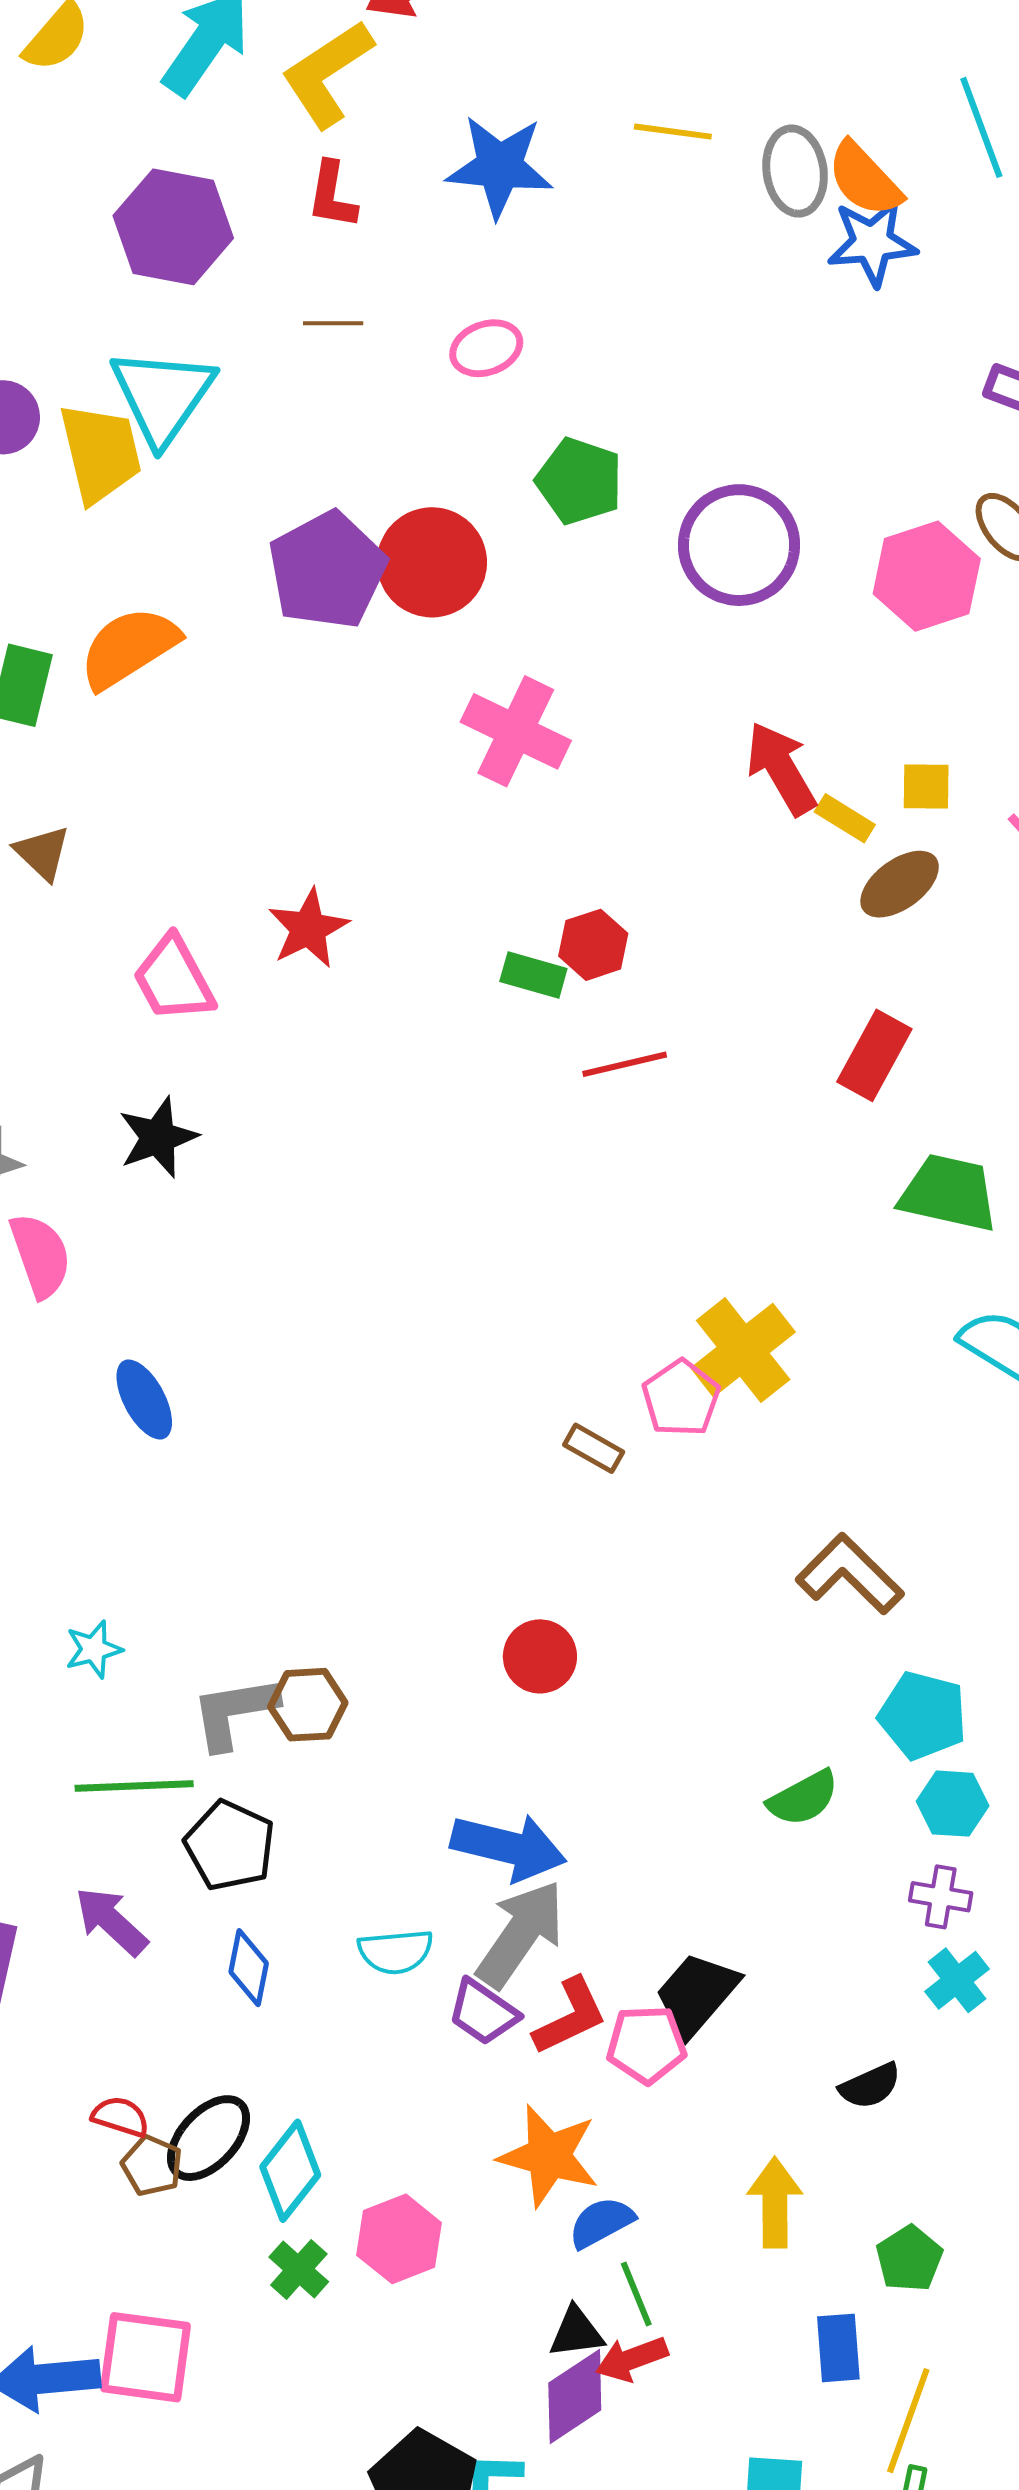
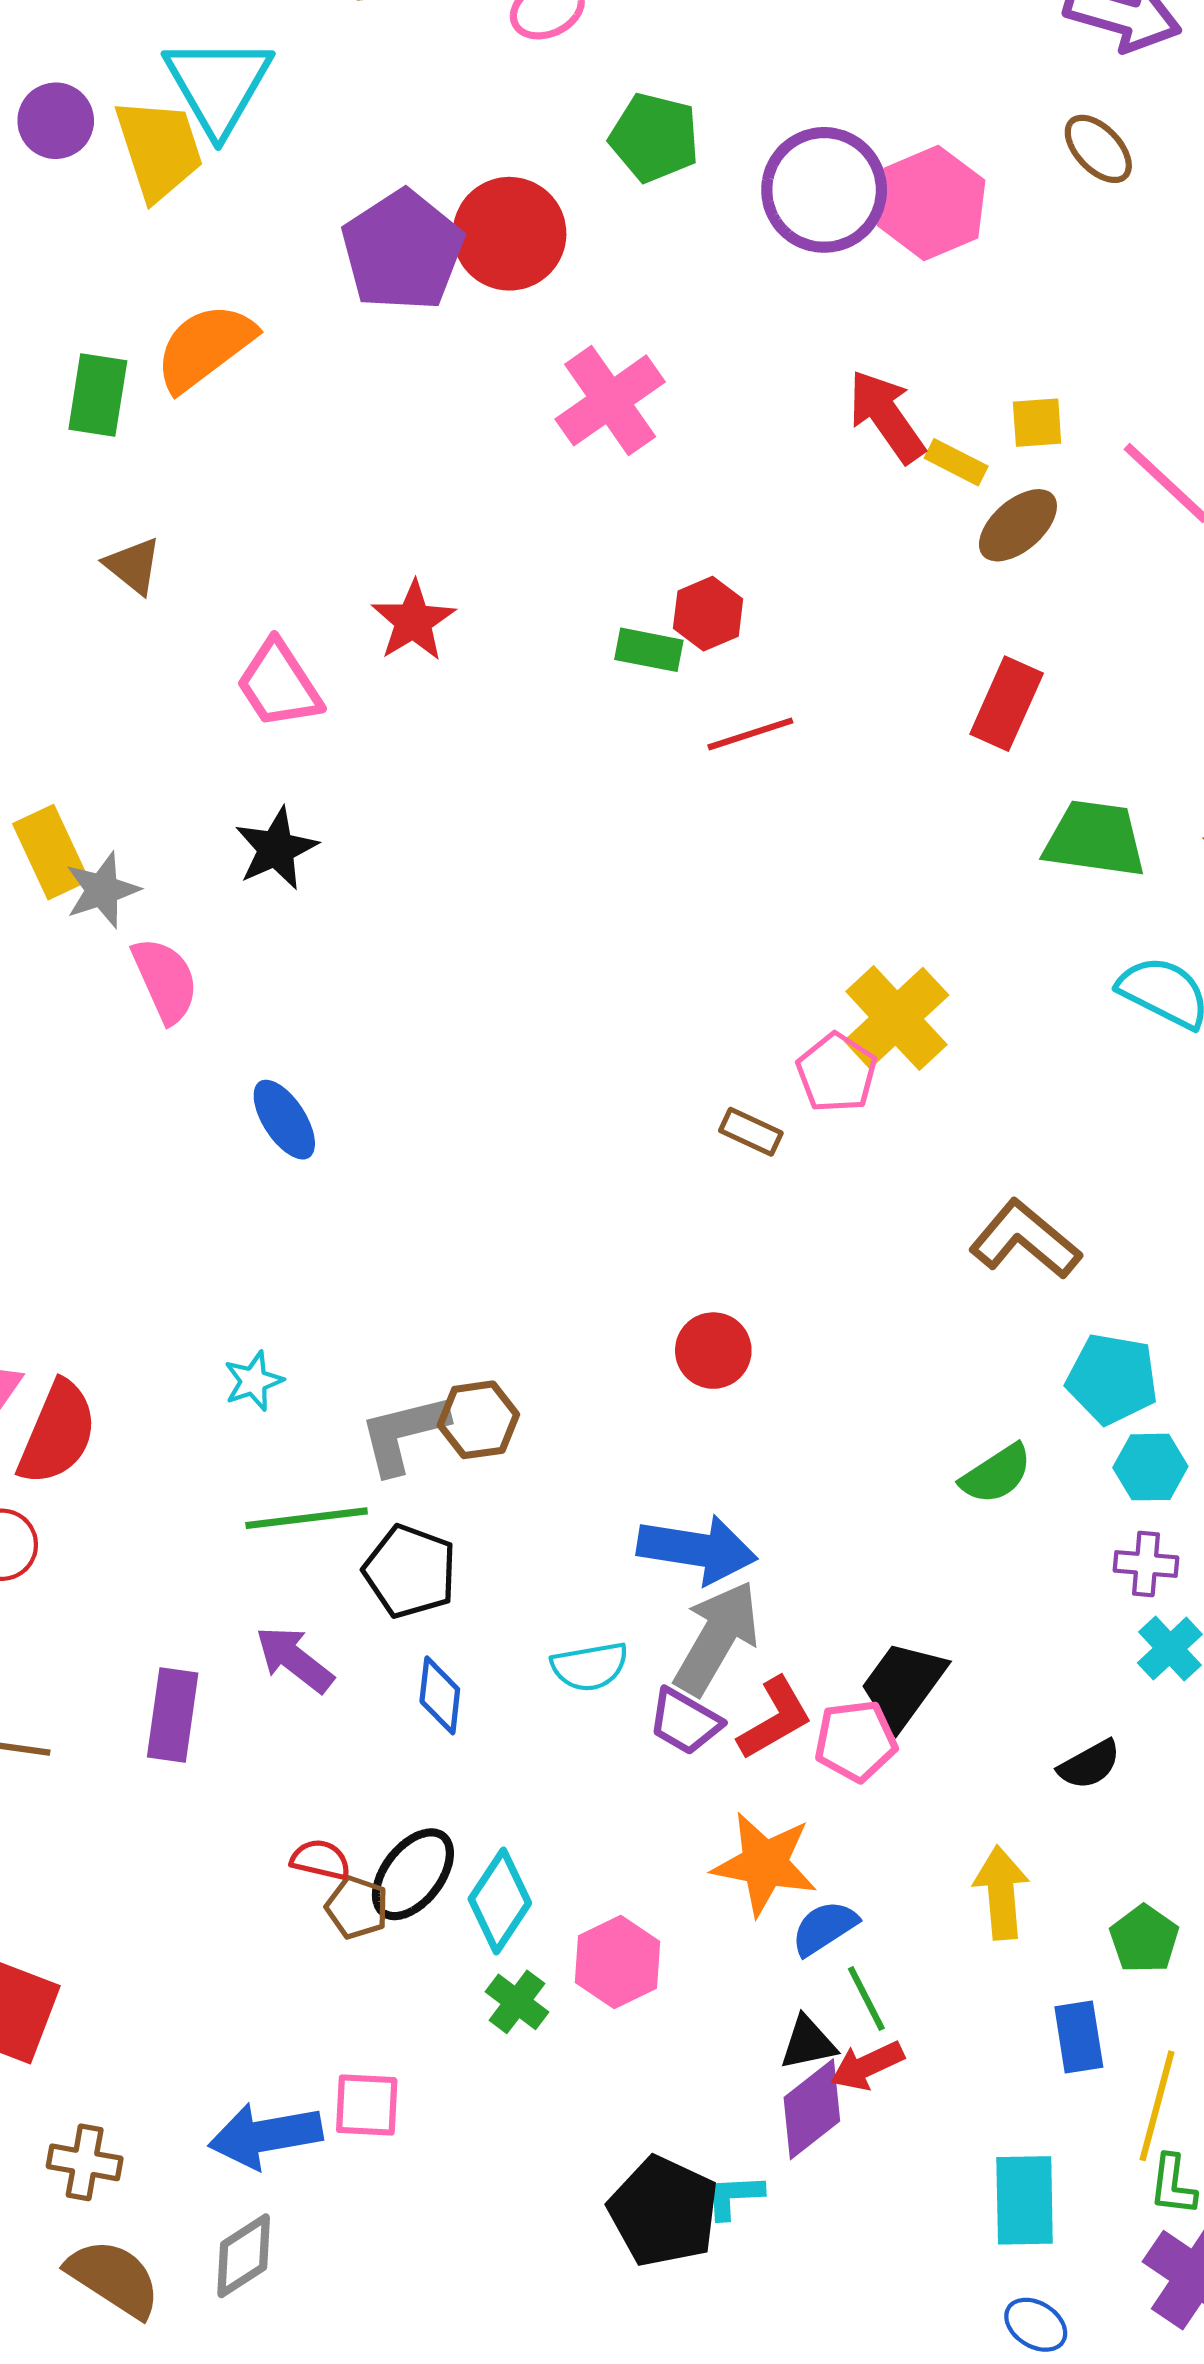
pink hexagon: (927, 576) -> (931, 203), moved
pink cross: (516, 731) -> (610, 400), turned 34
pink square: (146, 2357) -> (367, 2105), size x0.7

